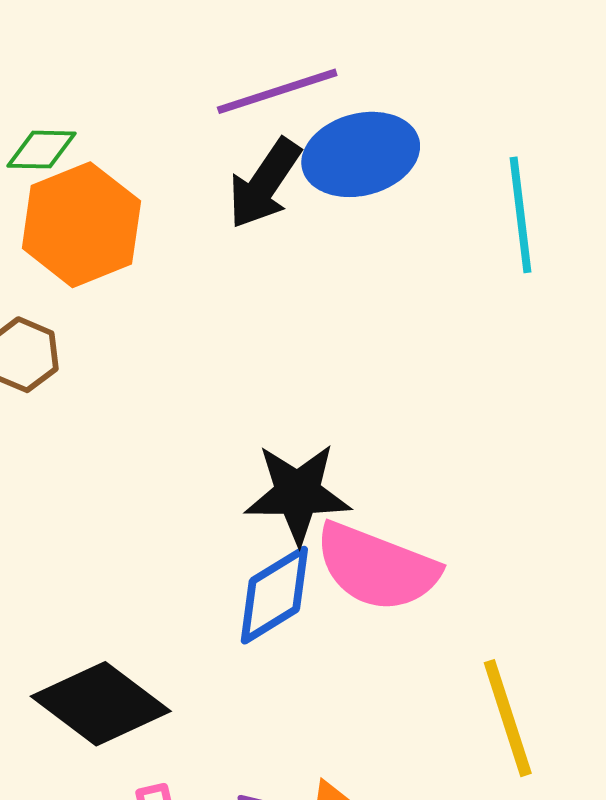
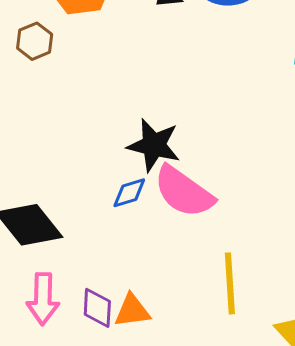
blue diamond: (274, 595) -> (129, 193), size x0.7

